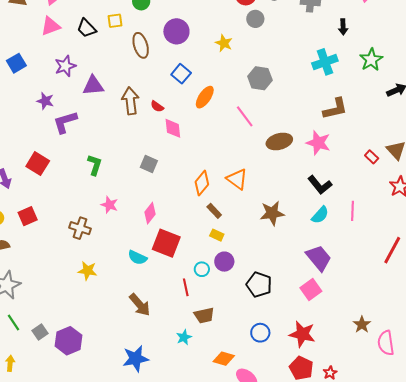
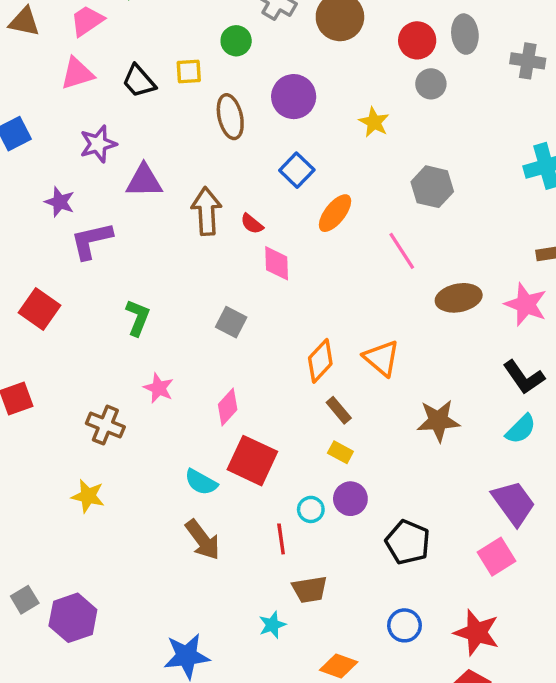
yellow star: (88, 271) -> (88, 496), moved
brown arrow: (140, 305) -> (203, 540), moved

